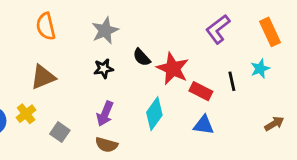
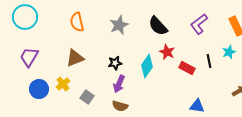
black semicircle: (142, 57) -> (158, 26), moved, size x1.5
black star: (104, 69) -> (115, 63), moved
red star: (173, 69) -> (167, 52), size x0.7
cyan diamond: (154, 114) -> (147, 66), moved
blue triangle: (204, 125) -> (197, 106), moved

